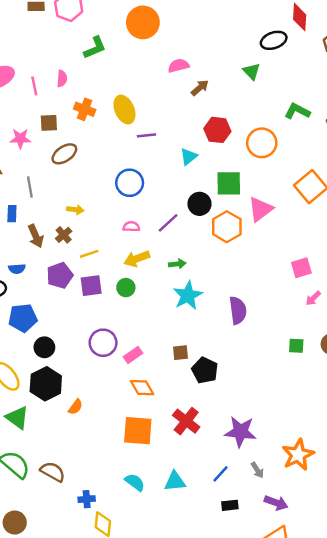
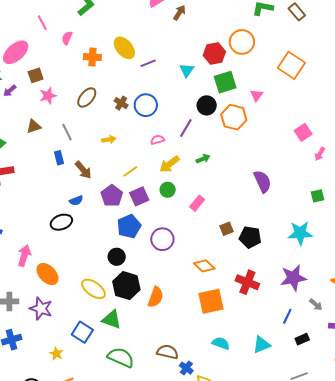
pink semicircle: (62, 79) -> (67, 38), turned -144
pink line: (34, 86) -> (42, 23), moved
brown square: (49, 123) -> (36, 75), moved
red hexagon: (217, 130) -> (214, 54), moved
pink triangle: (260, 209) -> (257, 95), size x0.6
brown cross: (64, 235) -> (121, 103), moved
cyan star: (188, 295) -> (300, 233), moved, turned -30
blue pentagon: (23, 318) -> (129, 226), moved
pink rectangle: (133, 355) -> (197, 203), moved
orange semicircle: (75, 407) -> (156, 297), size x1.5
brown semicircle: (53, 472) -> (167, 352), moved
cyan triangle: (175, 481) -> (262, 345), moved
blue cross: (87, 499) -> (186, 368), turned -32

